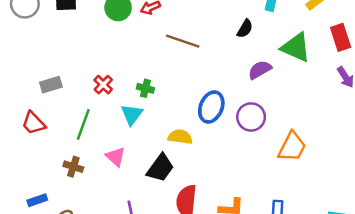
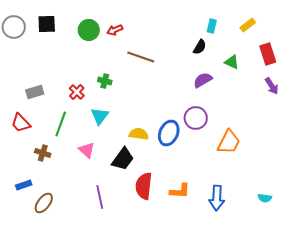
black semicircle: (245, 29) -> (200, 47), moved
green triangle: (296, 47) -> (232, 62), size x0.6
green cross: (145, 88) -> (105, 81), moved
blue ellipse: (211, 107) -> (169, 133), moved
brown cross: (73, 167) -> (43, 153), moved

